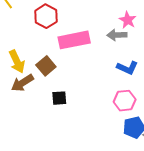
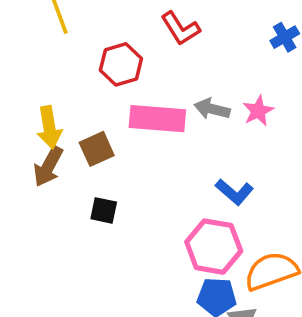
gray arrow: (117, 35) -> (212, 109), moved
brown arrow: (22, 83) -> (48, 166), turned -45
pink hexagon: (125, 101) -> (214, 247), size x1.4

